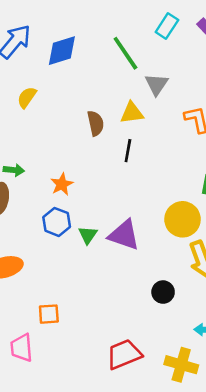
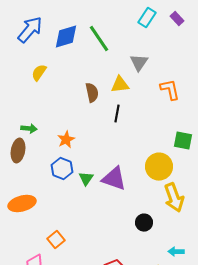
green line: (125, 53) -> (99, 39), moved
orange square: (49, 314) -> (56, 240), turned -36

